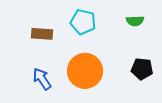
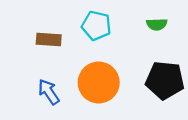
black pentagon: (142, 69) -> (165, 80), size x1.5

